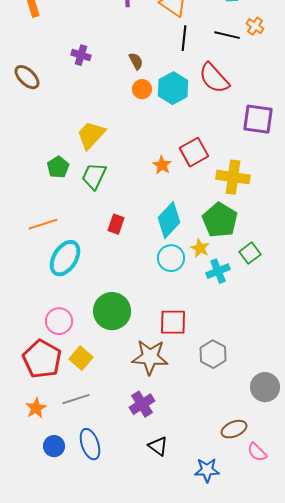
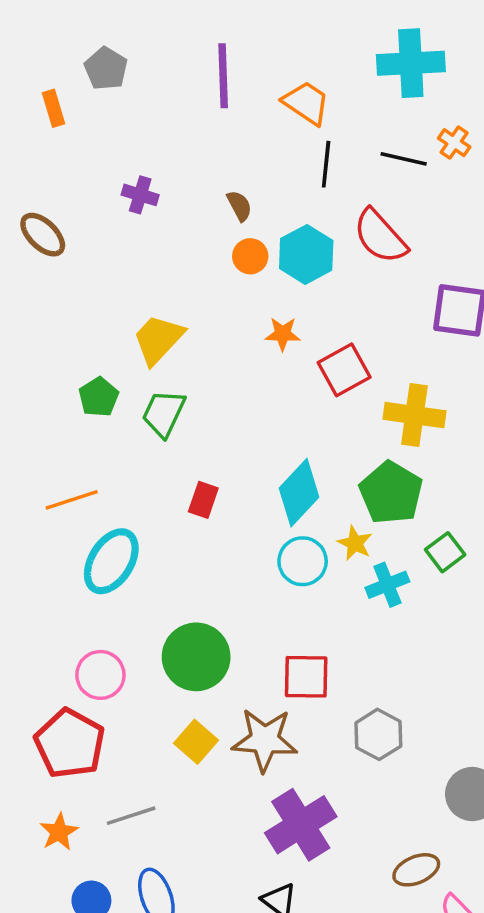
orange star: (162, 165) -> (283, 334), moved, turned -30
yellow square: (81, 358) -> (196, 742), moved
purple cross: (142, 404) -> (301, 825), moved, size x1.5

